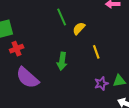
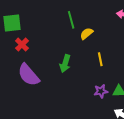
red cross: (17, 49) -> (22, 45), turned -32

